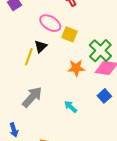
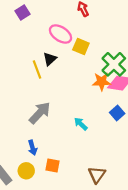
yellow line: (29, 57) -> (37, 70), turned -42
orange star: (76, 68) -> (102, 82), moved
blue arrow: (14, 130) -> (32, 148), moved

